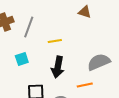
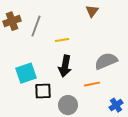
brown triangle: (85, 12) -> (92, 11), turned 48
cyan square: (22, 59) -> (26, 73), moved, size x1.5

